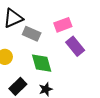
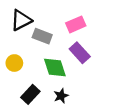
purple rectangle: (75, 46) -> (80, 53), moved

